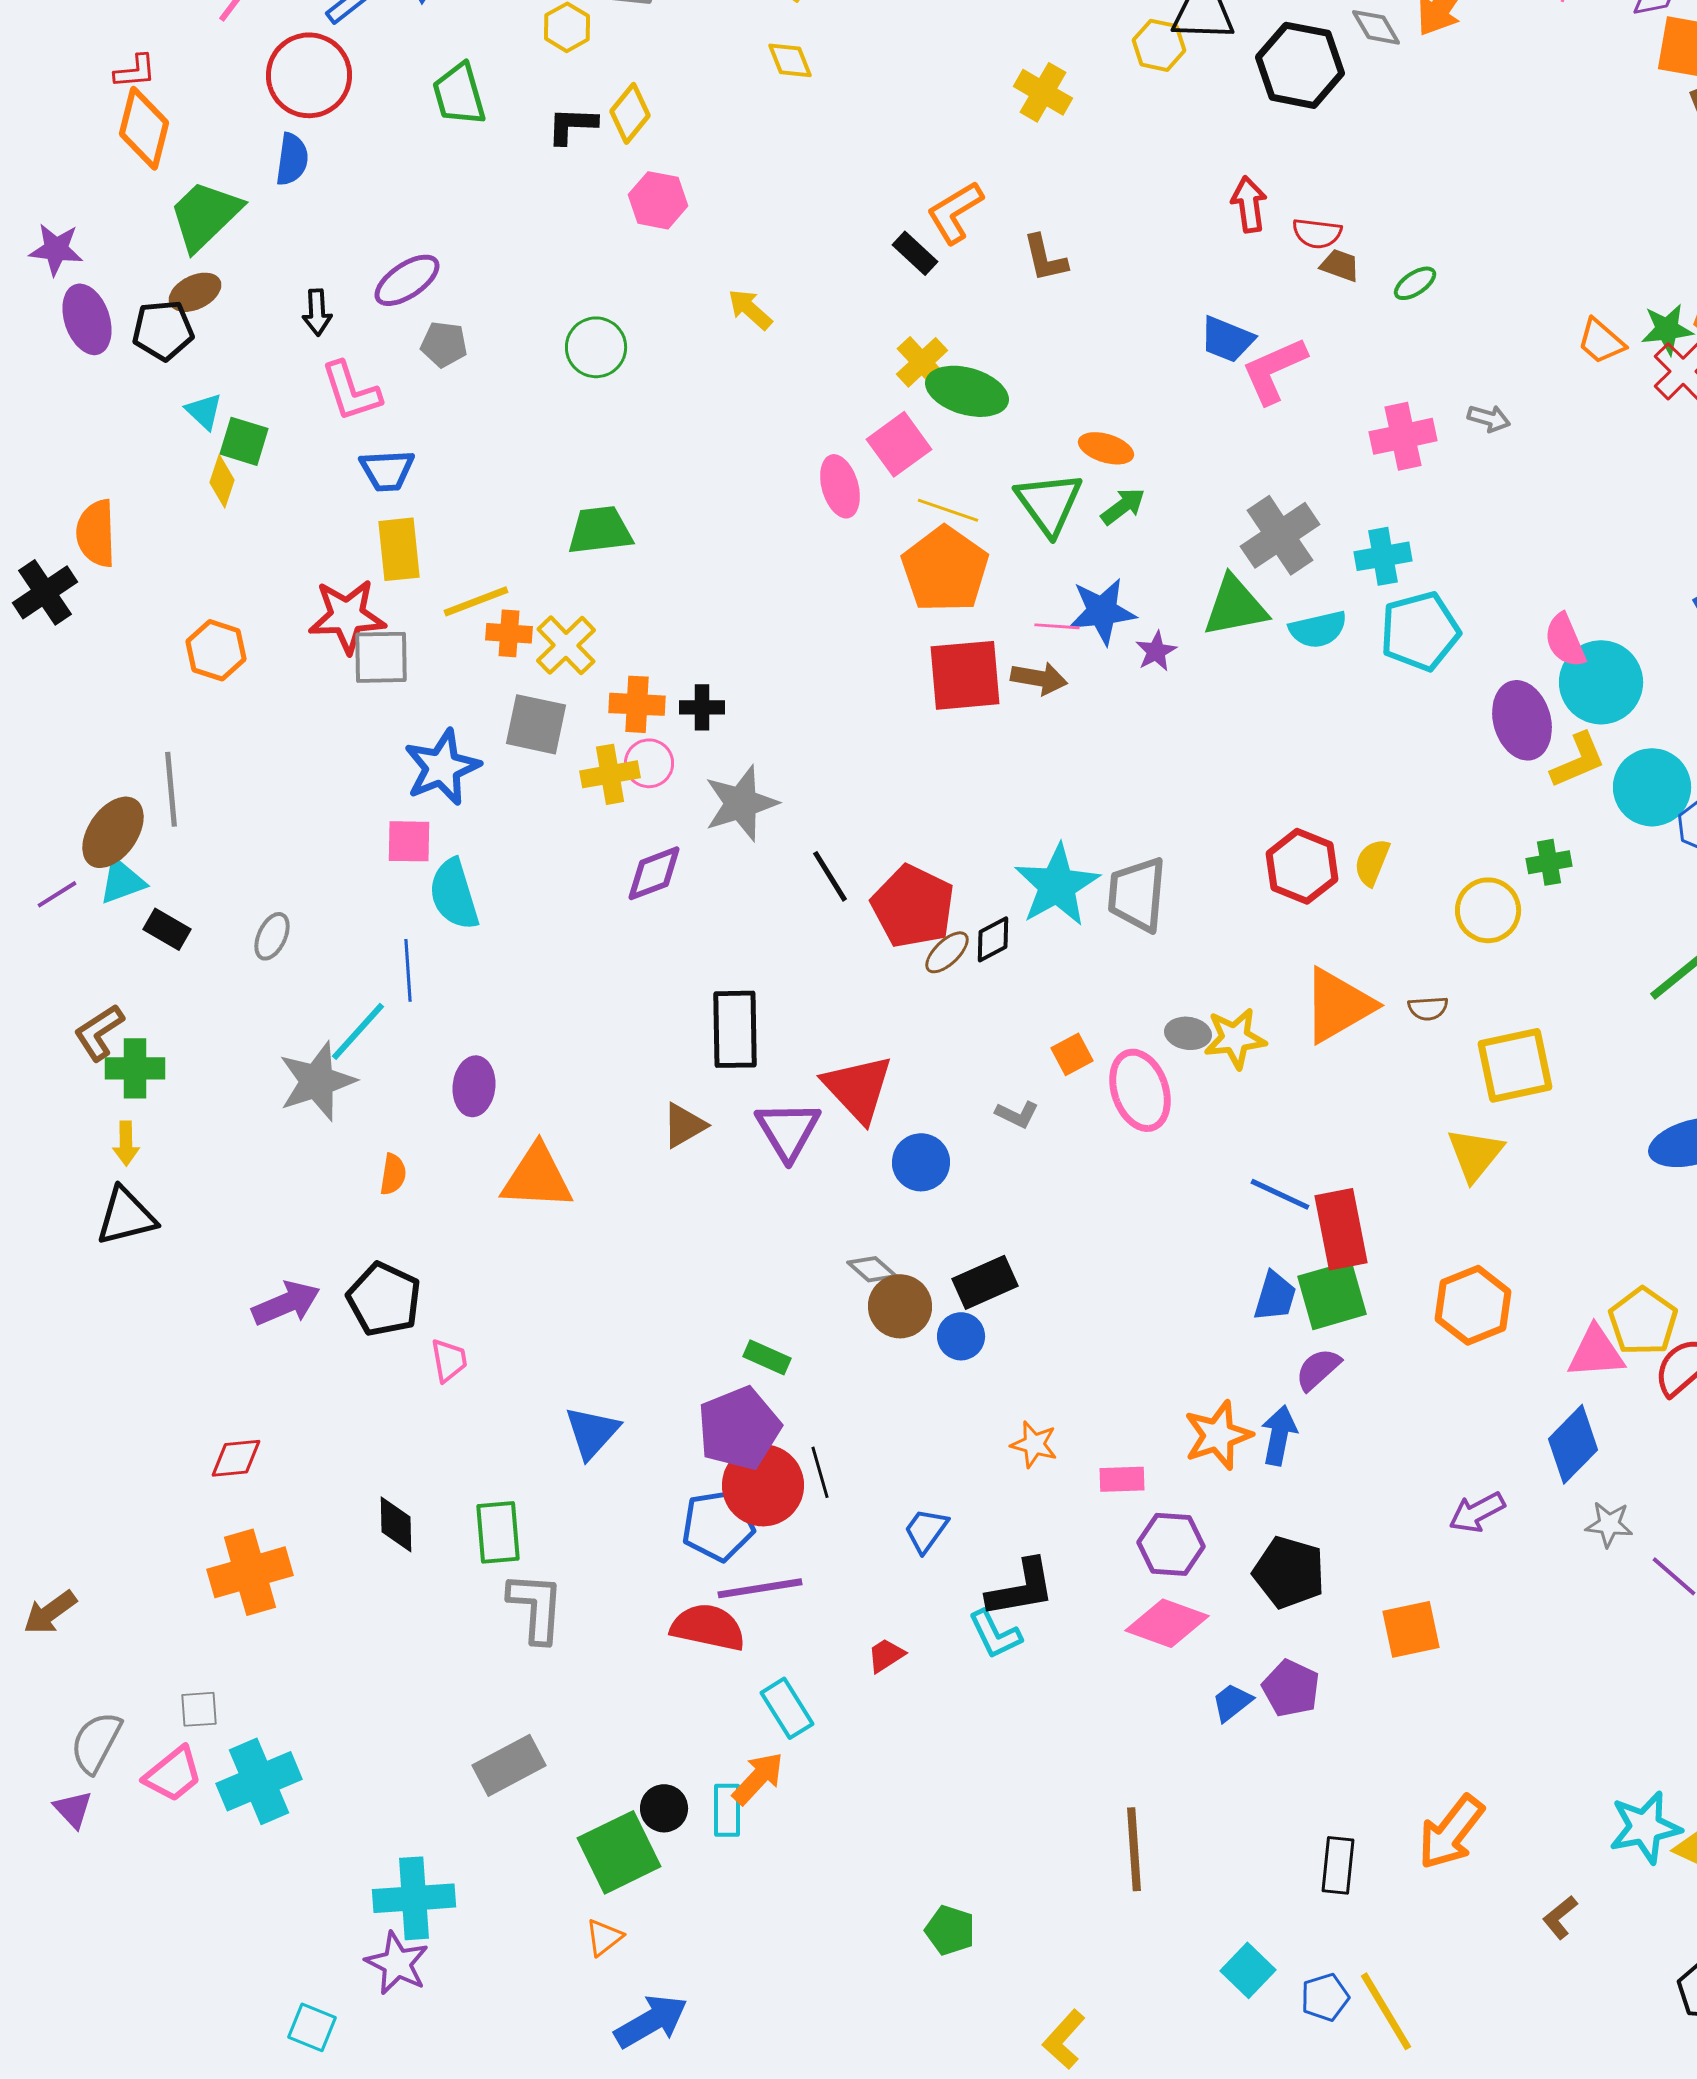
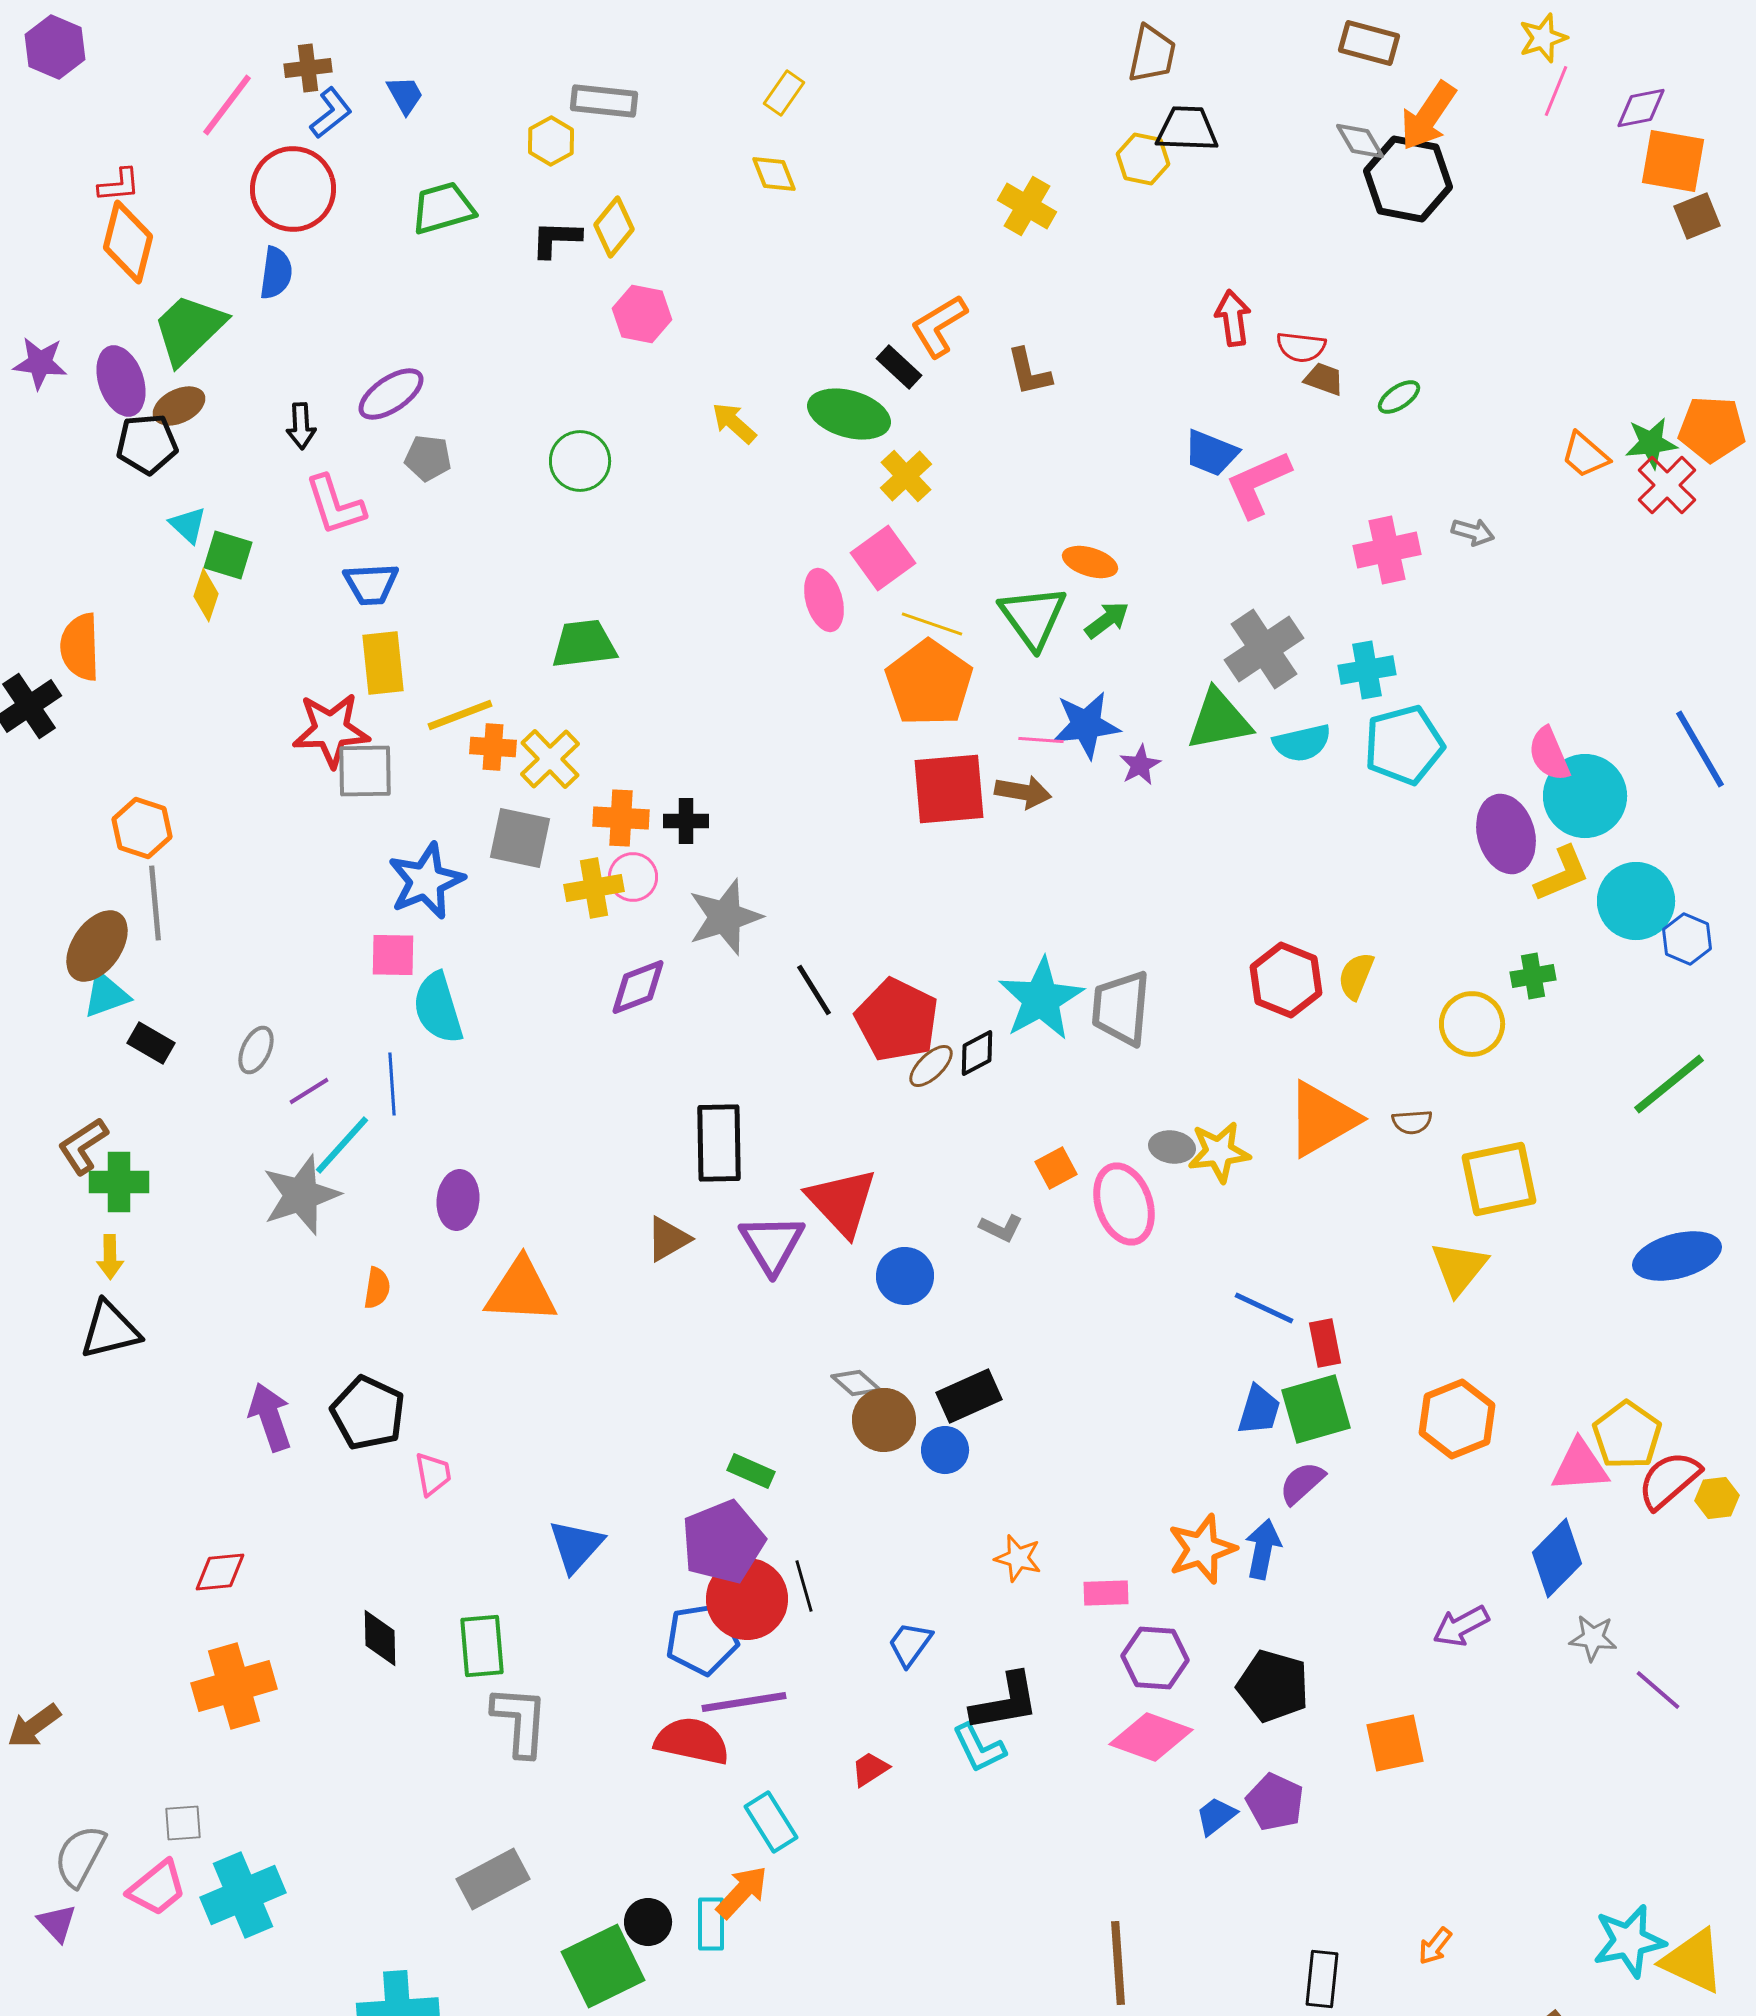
black hexagon: (1300, 65) -> (1408, 179), moved
green trapezoid: (459, 94) -> (443, 208), turned 90
purple ellipse: (87, 319) -> (121, 381), moved
green ellipse: (967, 391) -> (849, 414), moved
orange hexagon: (216, 650) -> (142, 828), moved
purple line: (57, 894) -> (309, 1091), moved
red rectangle: (1341, 1229) -> (1325, 1343), size x0.6
purple arrow: (286, 1303) -> (270, 1417), turned -86
orange arrow: (1451, 1832) -> (1435, 1946), size x0.5

